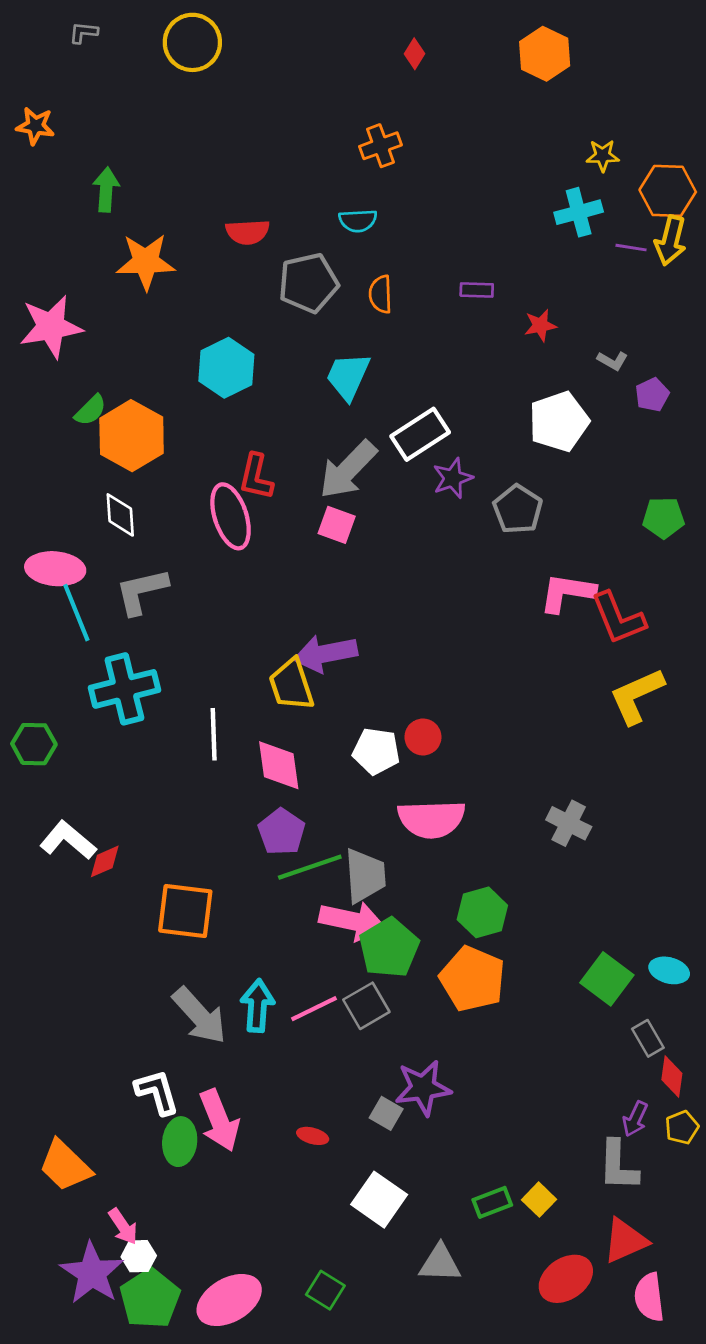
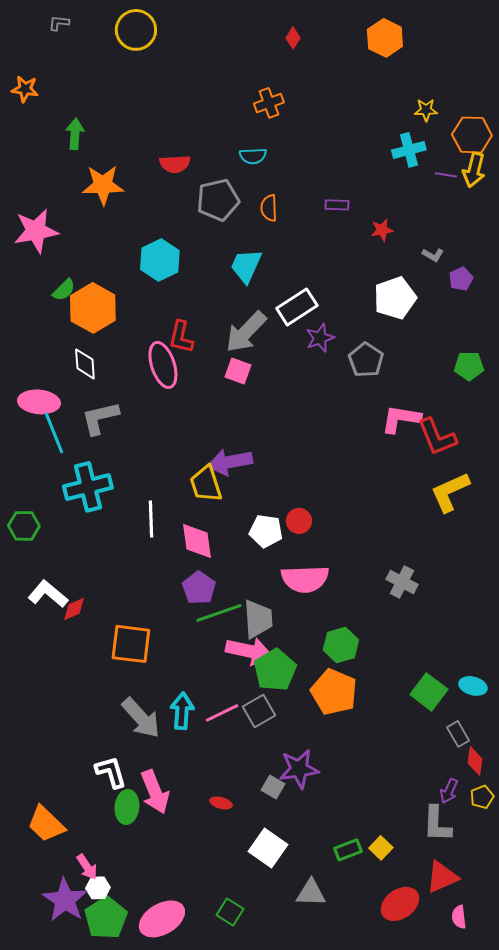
pink semicircle: (649, 1297) -> (459, 917), size x0.7

